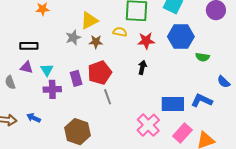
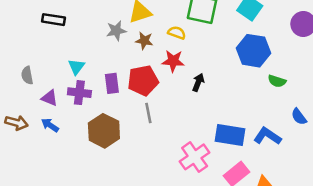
red star: (146, 41) -> (173, 61), moved
black rectangle: (29, 46) -> (53, 20), moved
purple triangle: (26, 67) -> (50, 98), moved
brown hexagon: (78, 132) -> (104, 131), moved

